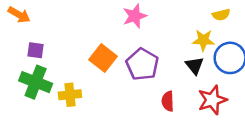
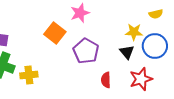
yellow semicircle: (221, 15) -> (156, 14), moved
orange square: (103, 58) -> (55, 33), moved

